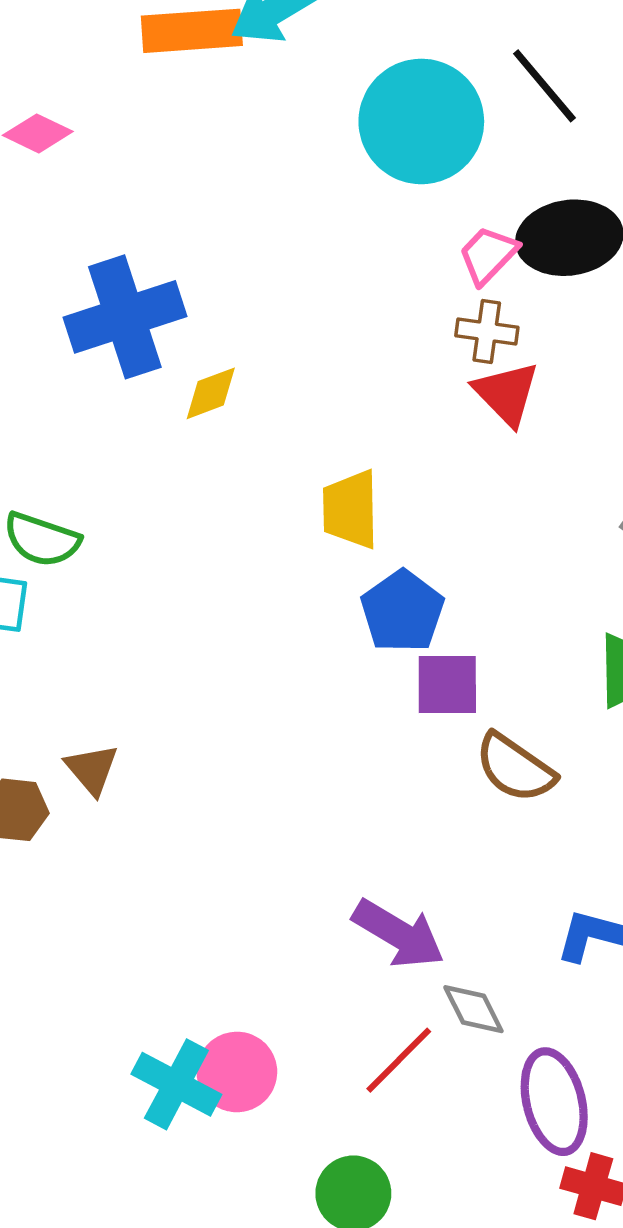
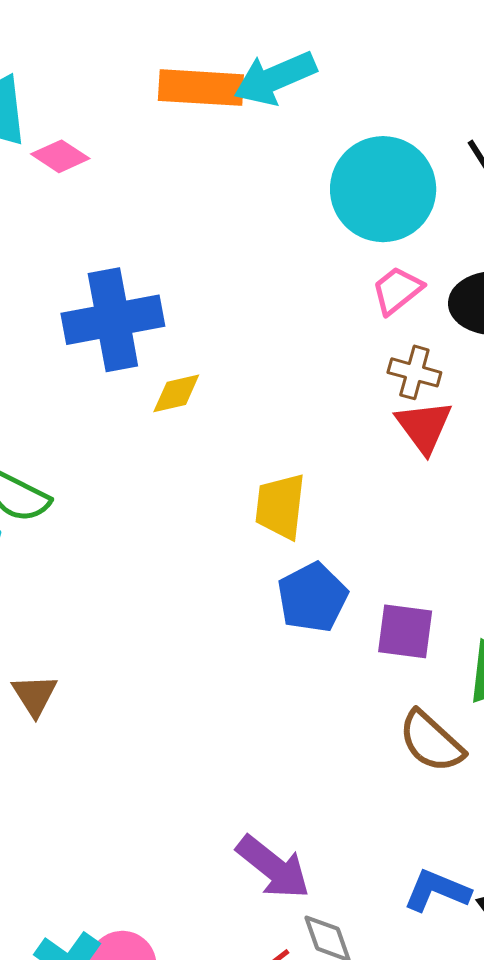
pink trapezoid: (488, 255) -> (397, 290), moved
purple square: (447, 685) -> (405, 631), moved
brown semicircle: (515, 768) -> (431, 742), moved

